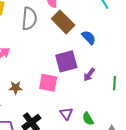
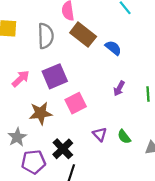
purple square: (66, 61) -> (55, 76), moved
pink square: (48, 83) -> (76, 103), turned -30
brown star: (16, 88) -> (41, 113), size x1.5

